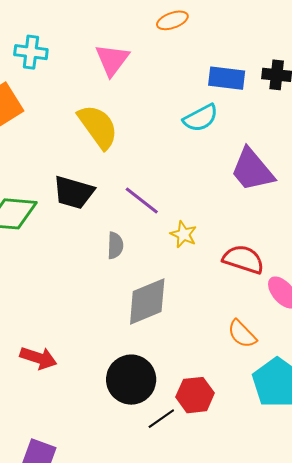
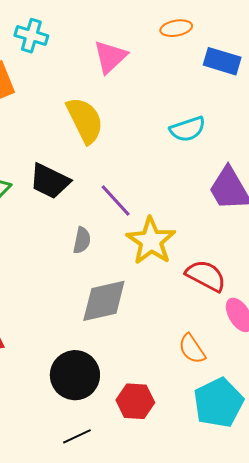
blue rectangle: (227, 78) -> (222, 61), moved
yellow star: (183, 234) -> (151, 241), size x1.8
black line: (161, 419) -> (77, 436), moved

